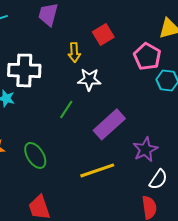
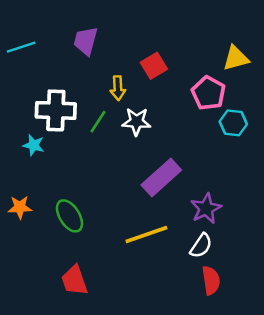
green line: (66, 109) -> (98, 122), moved
white semicircle: (158, 179) -> (201, 246), moved

